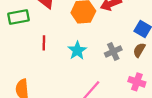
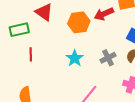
red line: (44, 43) -> (31, 54), moved

